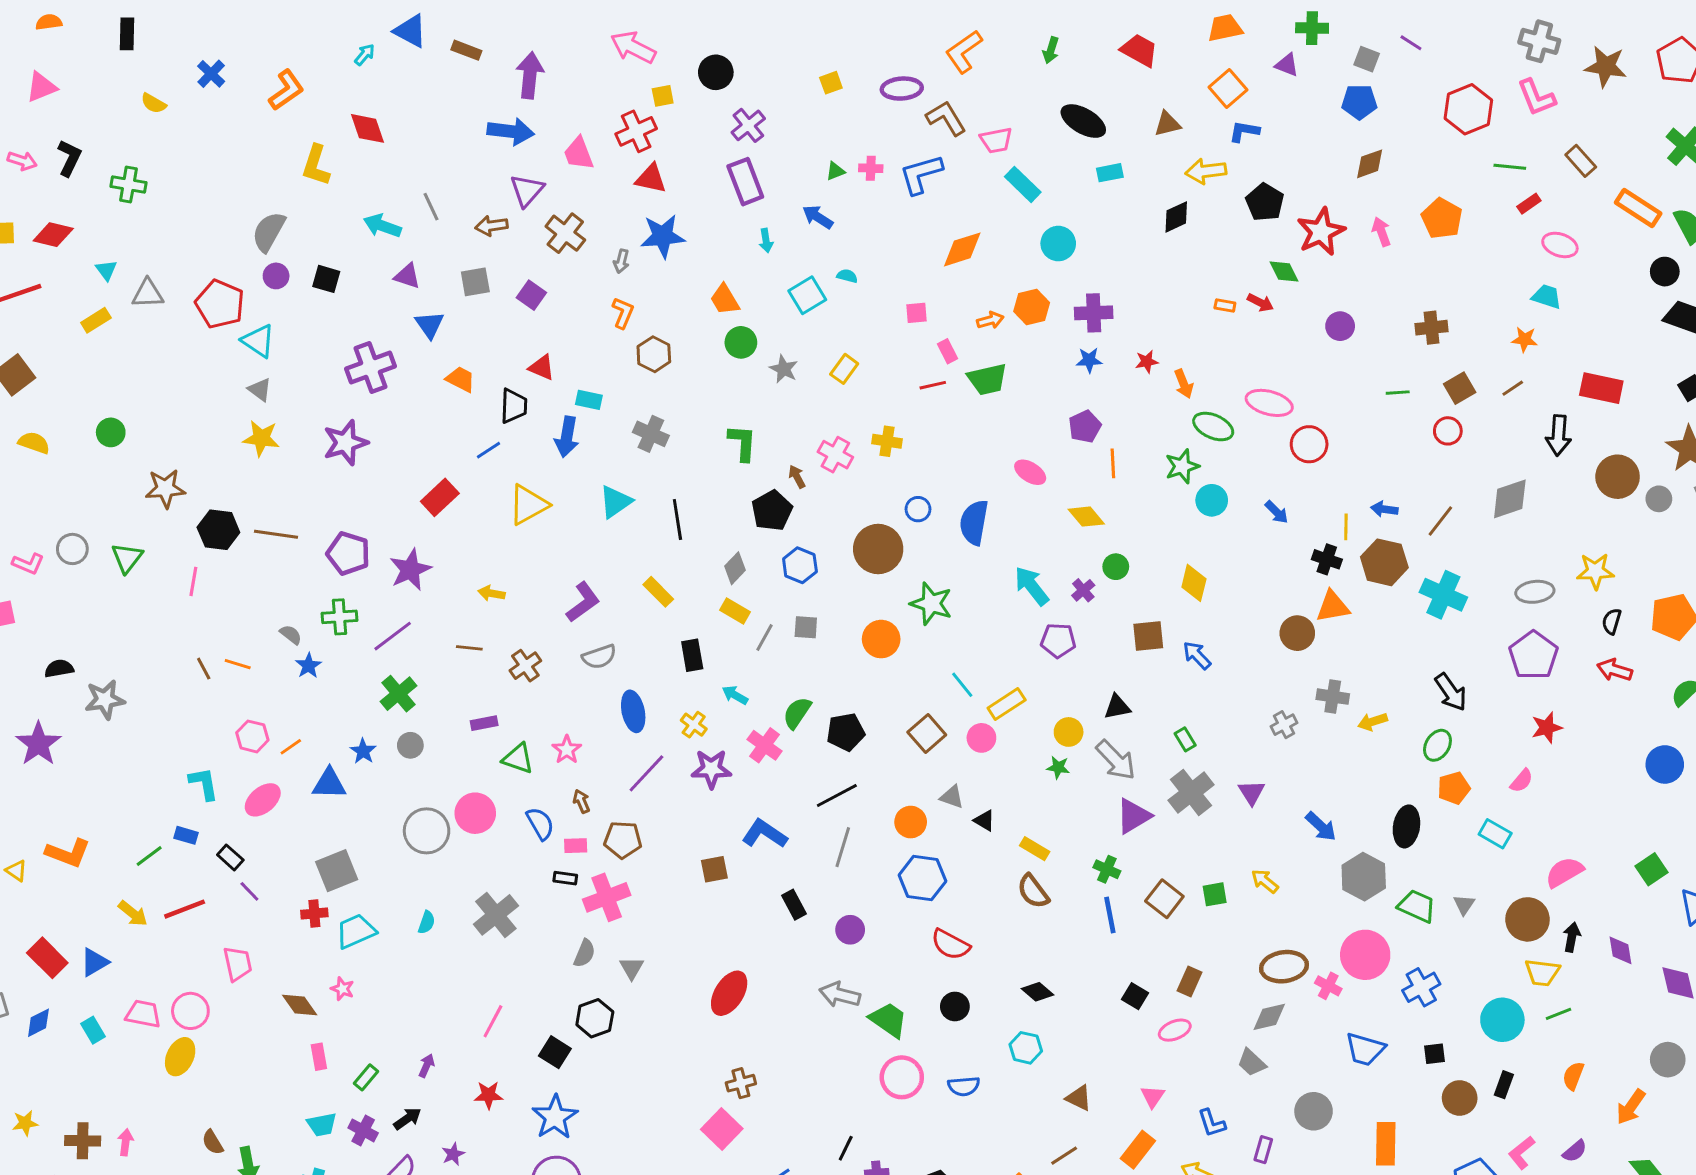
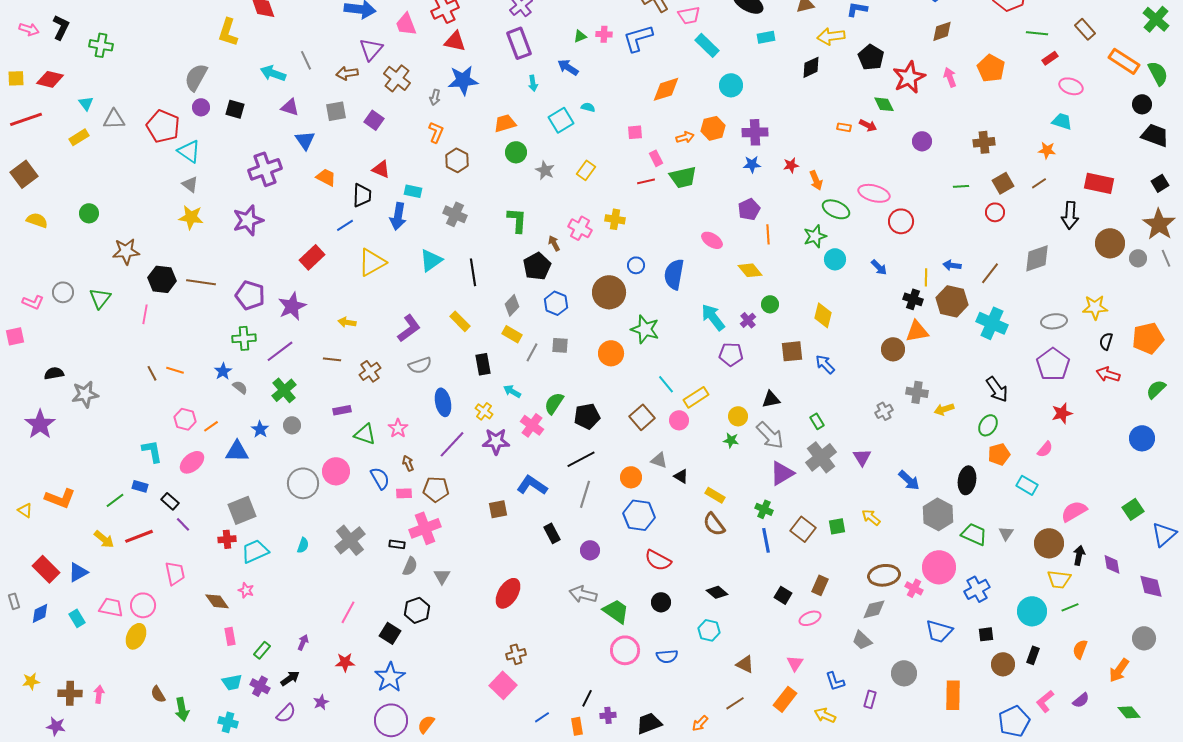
orange trapezoid: (725, 300) -> (505, 123), turned 105
gray semicircle: (291, 635) -> (240, 387), moved
black rectangle: (565, 878) -> (397, 544), moved

